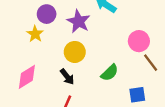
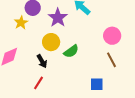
pink circle: (139, 41) -> (112, 36), moved
green semicircle: (110, 73) -> (71, 51), moved

